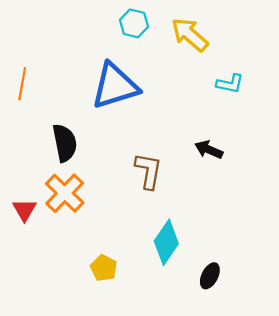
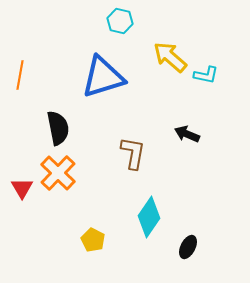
yellow arrow: (190, 35) -> (170, 57), moved

